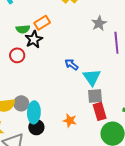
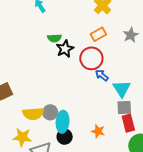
orange rectangle: (42, 23) -> (98, 34), moved
red circle: (17, 55) -> (91, 58), moved, size x1.5

